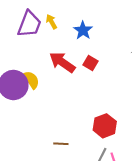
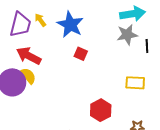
blue star: (83, 30) -> (70, 25), size x1.5
red arrow: (62, 62) -> (29, 56), moved

